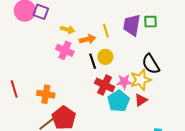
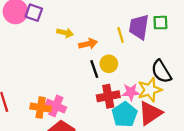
yellow line: (106, 31) -> (121, 35), moved
pink cross: (65, 50) -> (56, 106), moved
red cross: (105, 85) -> (108, 96), turned -36
red triangle: (141, 100) -> (150, 113), size x1.6

